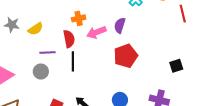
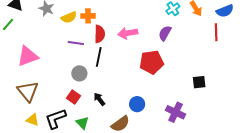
orange cross: (79, 18) -> (88, 16), moved
purple semicircle: (120, 25) -> (165, 33), moved
gray circle: (41, 72) -> (79, 73), moved

